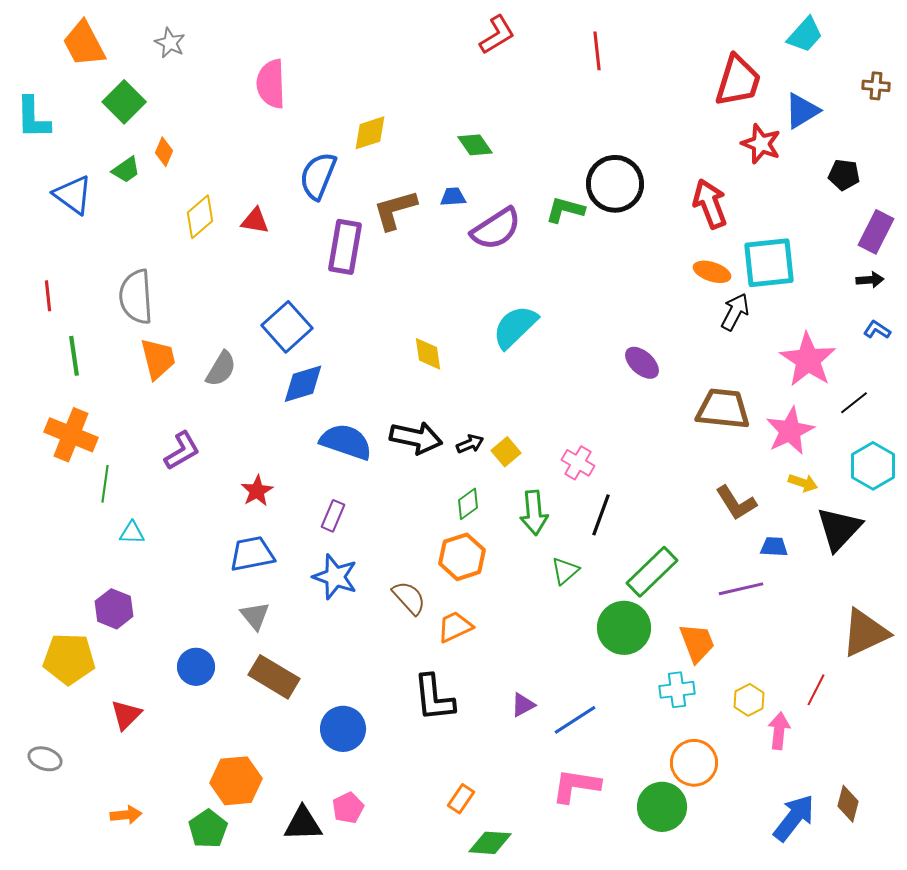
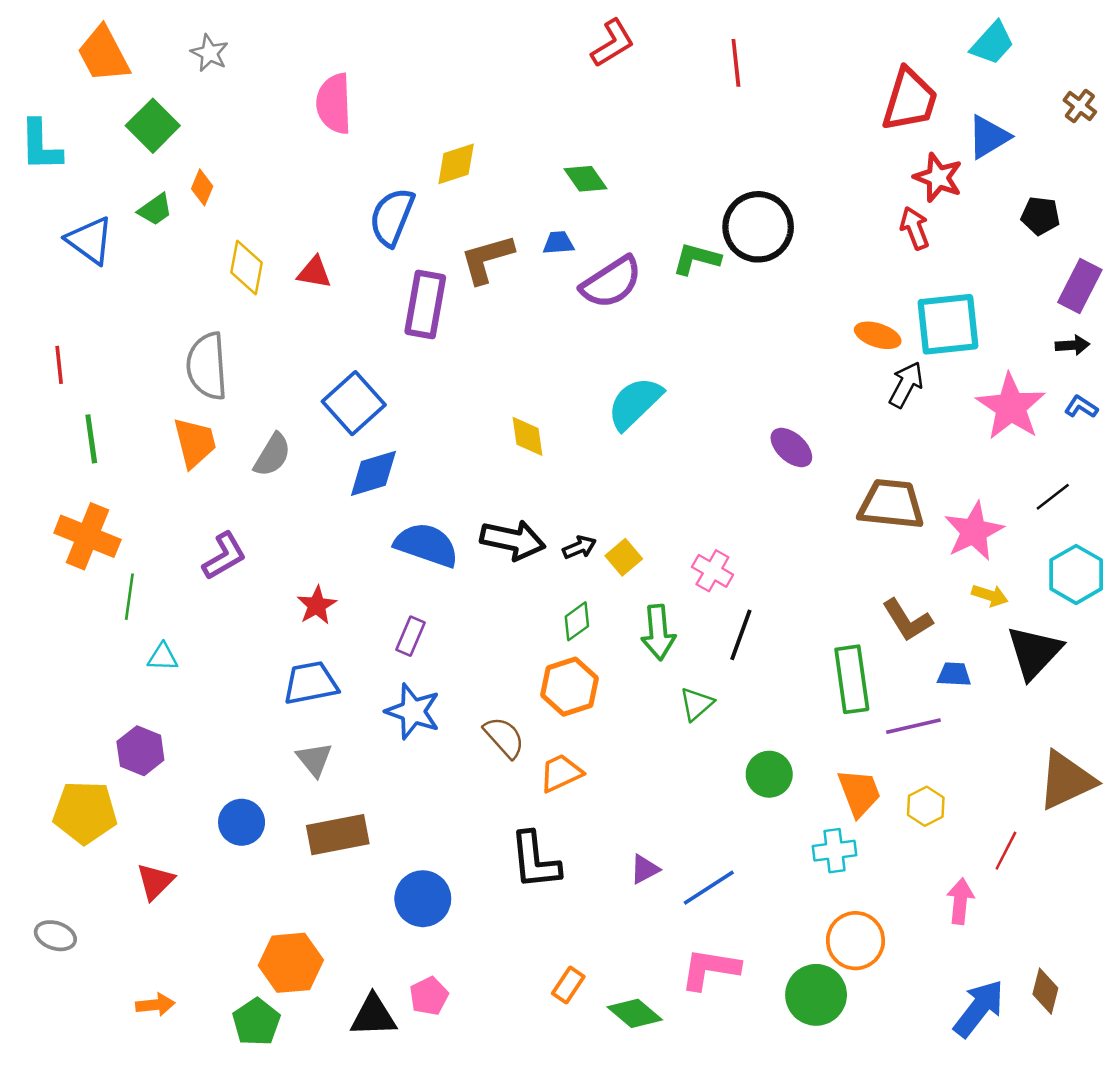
brown cross: (876, 86) -> (1080, 106), turned 32
red arrow: (710, 204) -> (915, 228), moved, size x0.7
yellow diamond: (200, 217) -> (246, 268), turned -39
gray semicircle: (136, 297) -> (207, 366), moved
pink star: (808, 360) -> (1011, 407), moved
green rectangle: (652, 572) -> (852, 679), moved, turned -54
green circle: (624, 628) -> (769, 774), size x0.7
brown rectangle: (274, 677) -> (338, 835), turned -42
yellow hexagon: (749, 700) -> (926, 806), moved
green diamond: (490, 843) -> (635, 1013), moved, turned 36

